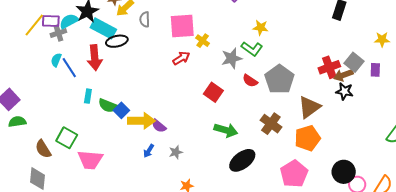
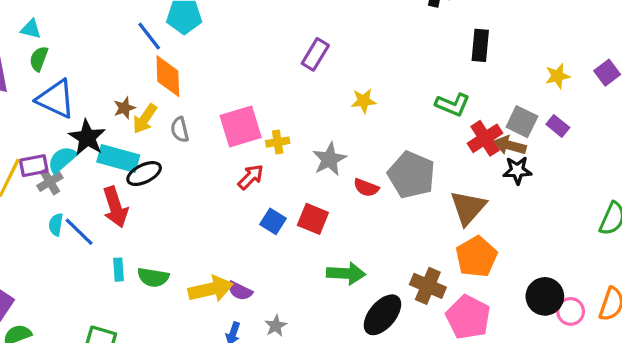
yellow cross: (203, 41) -> (278, 142), turned -32
green L-shape: (252, 49) -> (453, 105), moved
purple rectangle: (375, 70) -> (558, 126), turned -40
brown arrow: (343, 75) -> (510, 145), turned 48
blue square: (121, 110) -> (273, 221), moved
brown cross: (271, 124) -> (428, 286), moved

